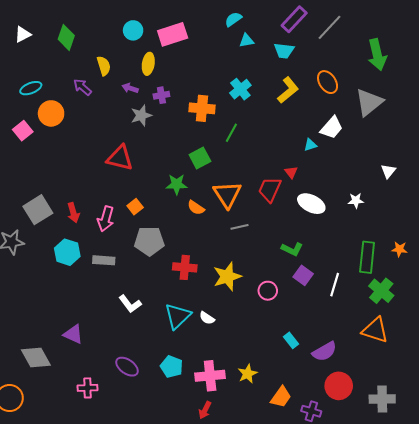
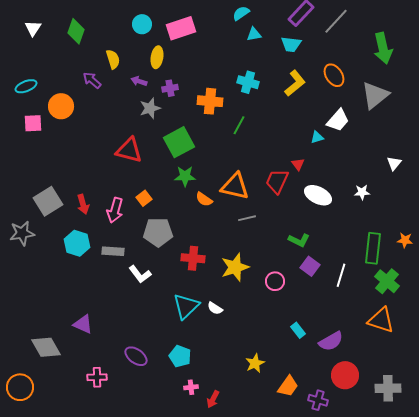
white triangle: (23, 34) -> (33, 28), turned -30
cyan ellipse: (31, 88) -> (26, 86), moved
cyan cross: (240, 89) -> (248, 82), turned -35
pink square: (23, 131) -> (33, 123), turned 36
green square: (200, 158) -> (179, 142), moved, size x1.4
orange triangle: (227, 194) -> (235, 186), turned -44
white L-shape: (130, 304) -> (140, 274), moved
pink cross: (210, 376) -> (191, 387), moved, size x0.5

